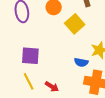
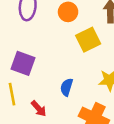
blue semicircle: (81, 62) -> (67, 87), moved, turned 80

